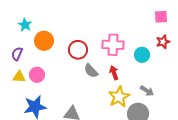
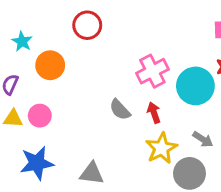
pink cross: (113, 45) -> (152, 71), turned -30
red circle: (78, 50) -> (87, 25), moved
cyan circle: (142, 55) -> (195, 86), size x1.6

